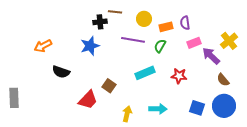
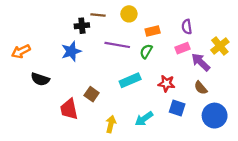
yellow circle: (144, 19) -> (129, 14), moved
purple semicircle: (185, 23) -> (187, 27), moved
brown semicircle: (223, 80) -> (201, 88), moved
red trapezoid: (88, 100) -> (69, 109), turned 125
blue square: (197, 108) -> (177, 108), moved
cyan arrow: (158, 109) -> (144, 119), turned 144

